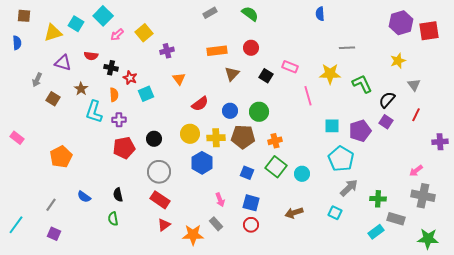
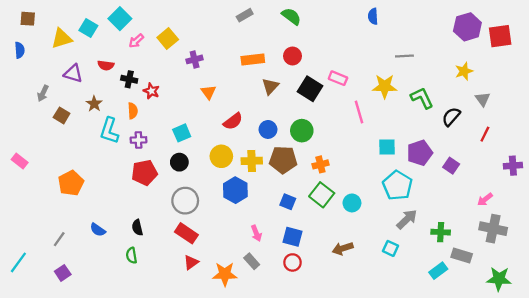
black square: (266, 76) -> (310, 89), size x1.5
cyan square: (146, 94) -> (182, 133), moved
purple square: (386, 122) -> (451, 166), moved
purple square: (54, 234) -> (63, 273), turned 32

